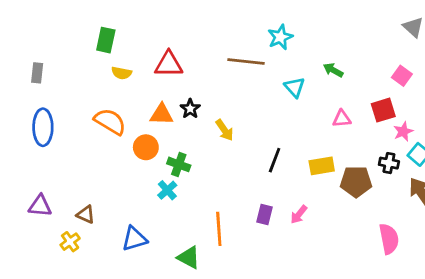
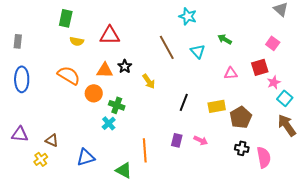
cyan star: (280, 37) -> (188, 16), turned -30
brown line: (246, 61) -> (167, 47), moved, turned 55
black cross: (389, 163) -> (242, 148), moved
brown pentagon: (356, 182) -> (241, 117), turned -30
pink arrow: (299, 214) -> (201, 140), turned -104

